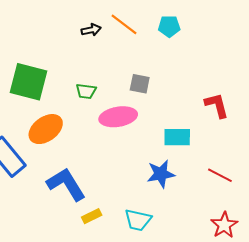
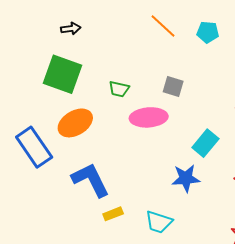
black arrow: (91, 30) -> (71, 29), moved
cyan rectangle: (177, 137) -> (205, 143), turned -56

